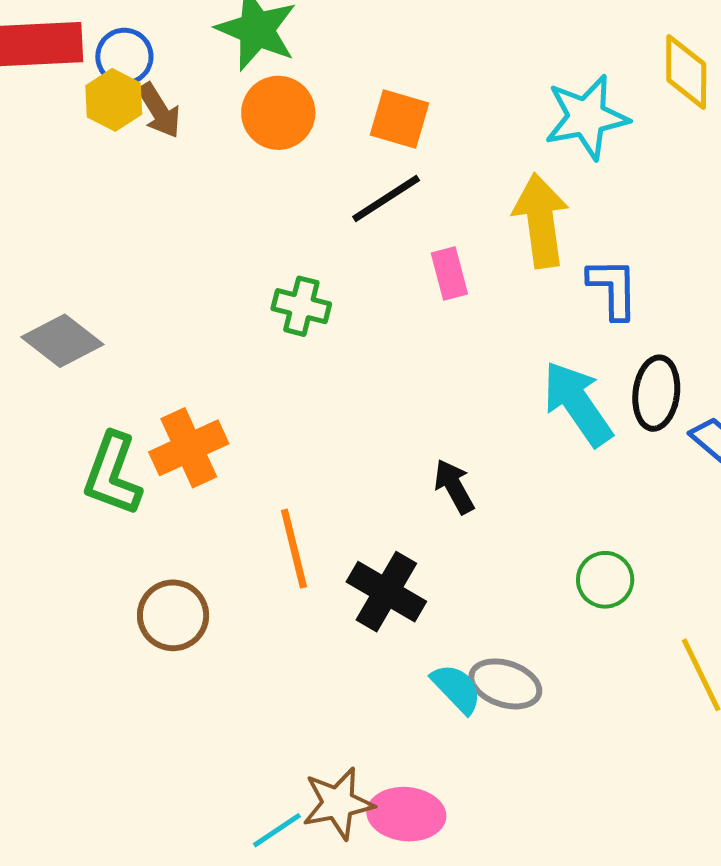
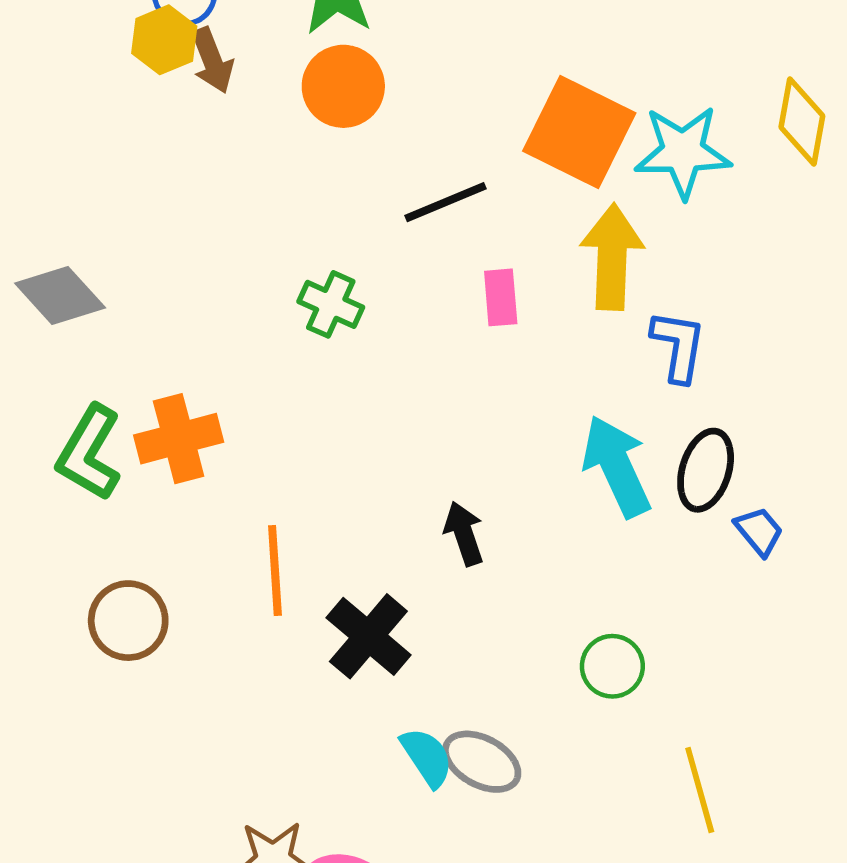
orange square: (400, 119) -> (579, 132), moved, size x1.6

